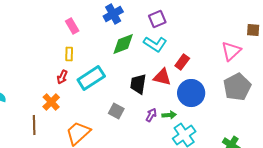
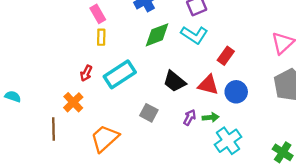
yellow rectangle: (69, 54) -> (101, 37), moved
red triangle: (162, 77) -> (208, 85), moved
black trapezoid: (138, 84) -> (174, 81), turned -60
blue circle: (191, 93) -> (236, 92), size x0.7

